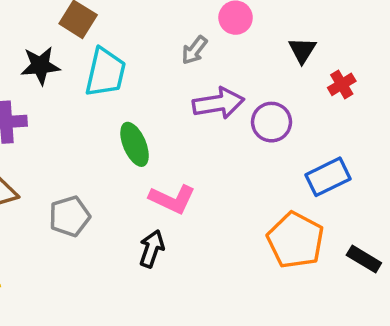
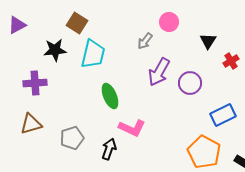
purple arrow: (218, 103) -> (159, 72), turned 128
black arrow: (152, 249) -> (109, 149), moved

